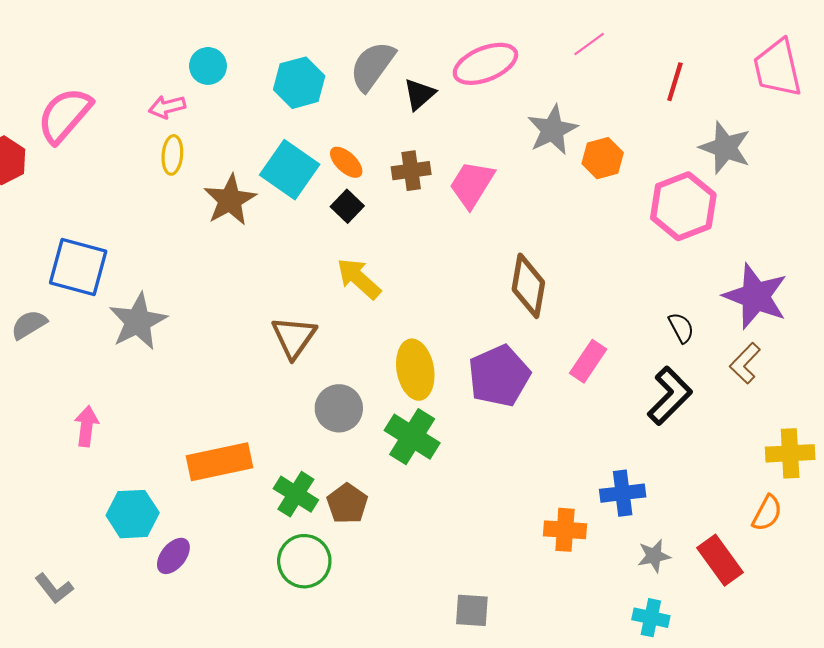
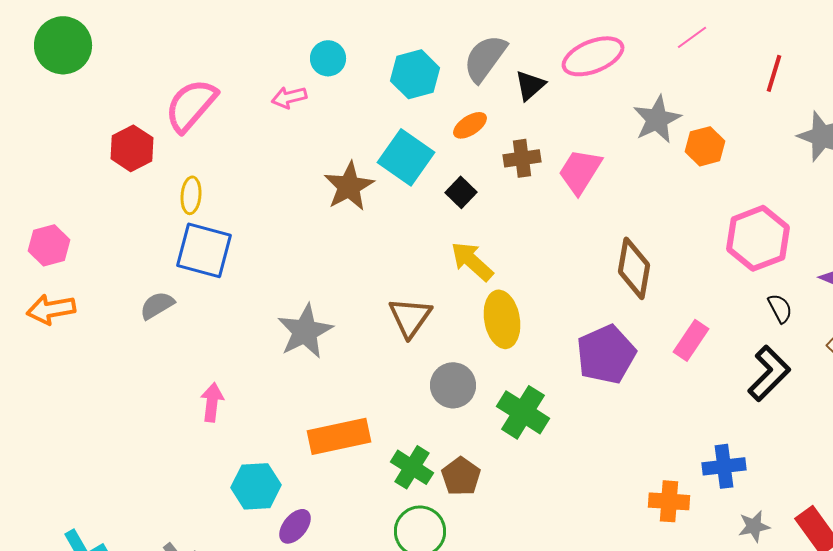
yellow ellipse: (172, 155) -> (191, 195), moved
orange ellipse: (346, 162) -> (470, 125), moved, turned -76
pink hexagon: (683, 206) -> (758, 238), moved
gray star: (138, 321) -> (305, 331), moved
yellow ellipse: (415, 370) -> (502, 319), moved

